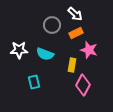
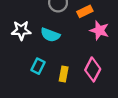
yellow rectangle: (72, 65) -> (64, 74), moved
cyan rectangle: (34, 82) -> (38, 66), turned 40

